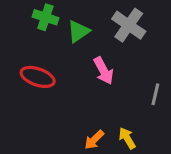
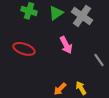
green triangle: (78, 31) -> (56, 13), moved
gray line: (155, 94) -> (99, 60), turned -48

